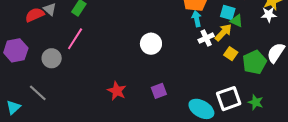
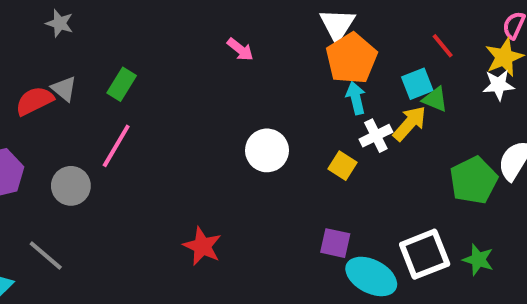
cyan square: (228, 13) -> (417, 84), turned -35
yellow square: (231, 54) -> (342, 166), moved
purple square: (159, 91) -> (335, 243), moved, turned 35

